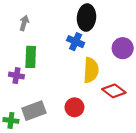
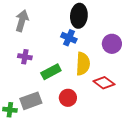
gray arrow: (24, 23) -> (22, 21), size x1.5
green rectangle: (31, 57) -> (51, 72), moved, turned 60
purple cross: (16, 76) -> (25, 57), moved

